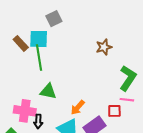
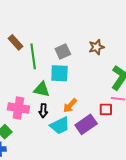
gray square: (54, 19) -> (63, 51), moved
cyan square: (39, 39) -> (59, 73), moved
black arrow: (38, 121) -> (43, 111), moved

